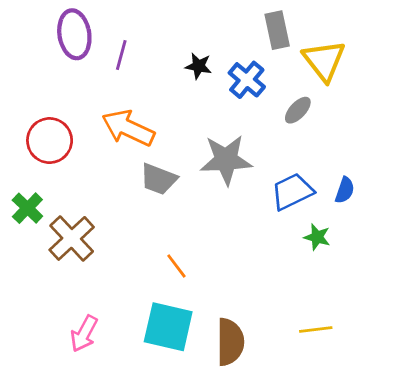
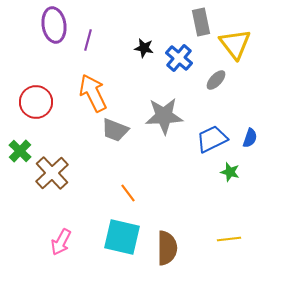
orange arrow: (128, 128) -> (93, 93), turned 39

